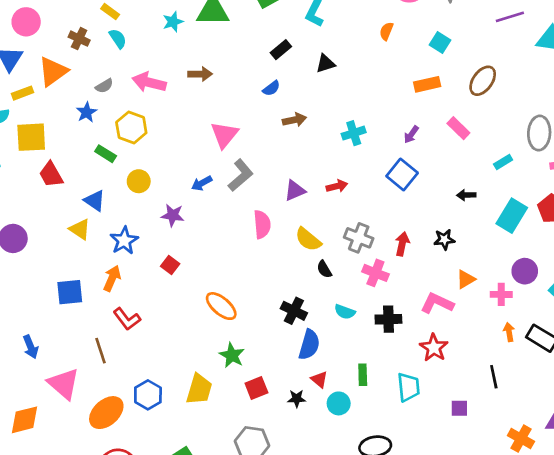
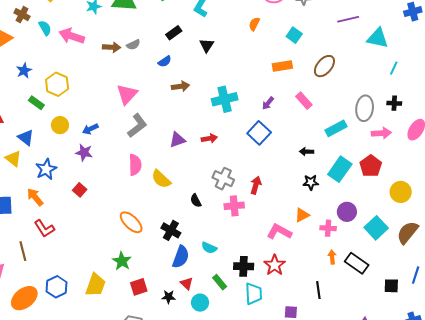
cyan semicircle: (118, 39) -> (45, 28), moved
black triangle: (325, 64) -> (207, 45), turned -42
pink arrow: (149, 82) -> (72, 36), moved
gray semicircle: (104, 86) -> (133, 45), moved
cyan cross: (354, 133) -> (225, 99), size x1.4
cyan rectangle: (503, 162) -> (336, 128), size x1.5
blue arrow: (202, 183) -> (90, 129), moved
pink semicircle: (262, 224) -> (135, 165), moved
yellow semicircle: (308, 239) -> (161, 179), moved
black star: (444, 239) -> (311, 182), moved
pink cross: (375, 273) -> (234, 206), turned -30
orange arrow: (112, 278) -> (35, 197), turned -66
orange ellipse: (221, 306) -> (131, 222), moved
cyan semicircle: (345, 312) -> (209, 248), moved
black cross: (388, 319) -> (244, 266), moved
green rectangle: (363, 375) -> (220, 282), turned -42

